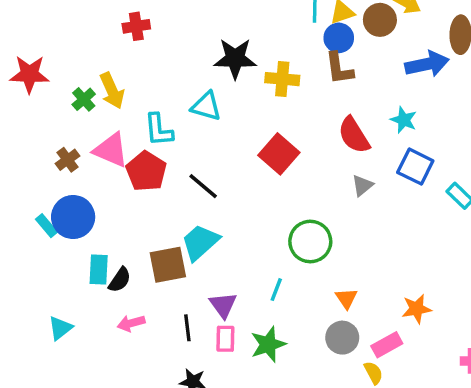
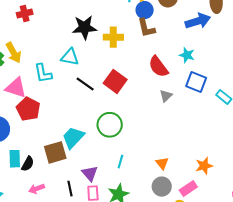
red pentagon: (146, 171) -> (28, 109), moved
black line: (203, 186) -> (85, 84), moved
green circle: (310, 241) -> (110, 125), moved

